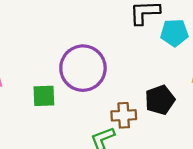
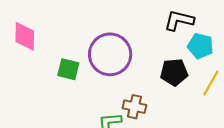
black pentagon: (160, 100) -> (174, 72), moved

